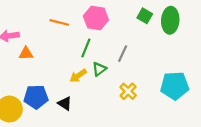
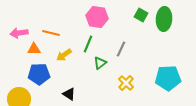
orange line: (59, 22) -> (51, 33), moved
yellow arrow: (78, 76) -> (64, 55), moved
blue pentagon: (36, 97) -> (39, 74), moved

